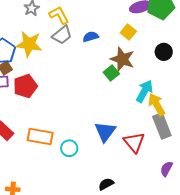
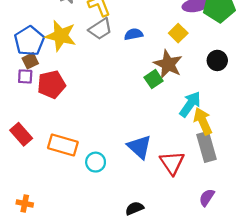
blue triangle: (105, 132) -> (139, 147), turned -30

